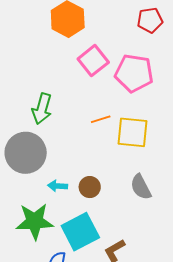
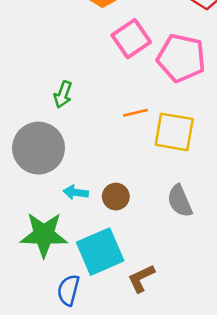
green arrow: (42, 109) -> (63, 94), size x0.7

